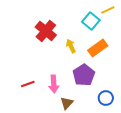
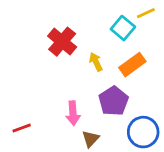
red line: (28, 84) -> (22, 128), moved
blue circle: (106, 98) -> (143, 132), size x1.5

